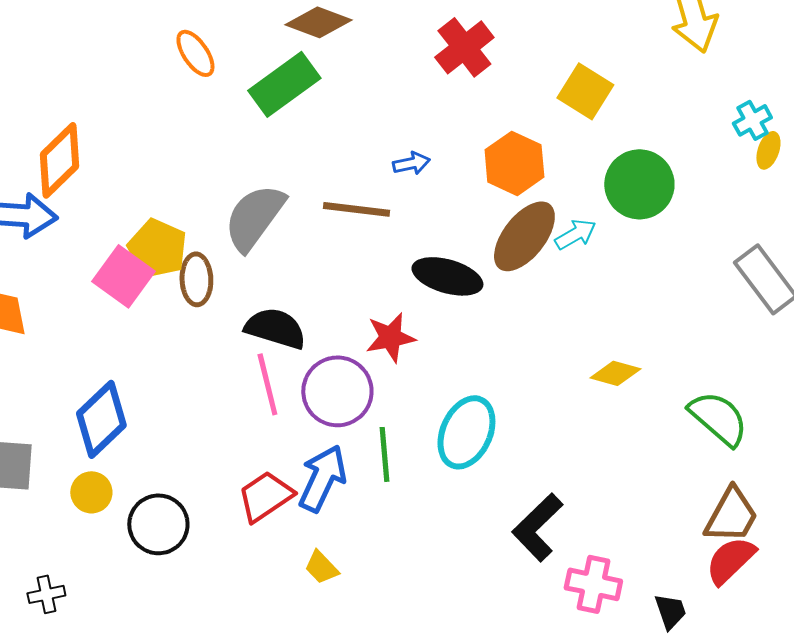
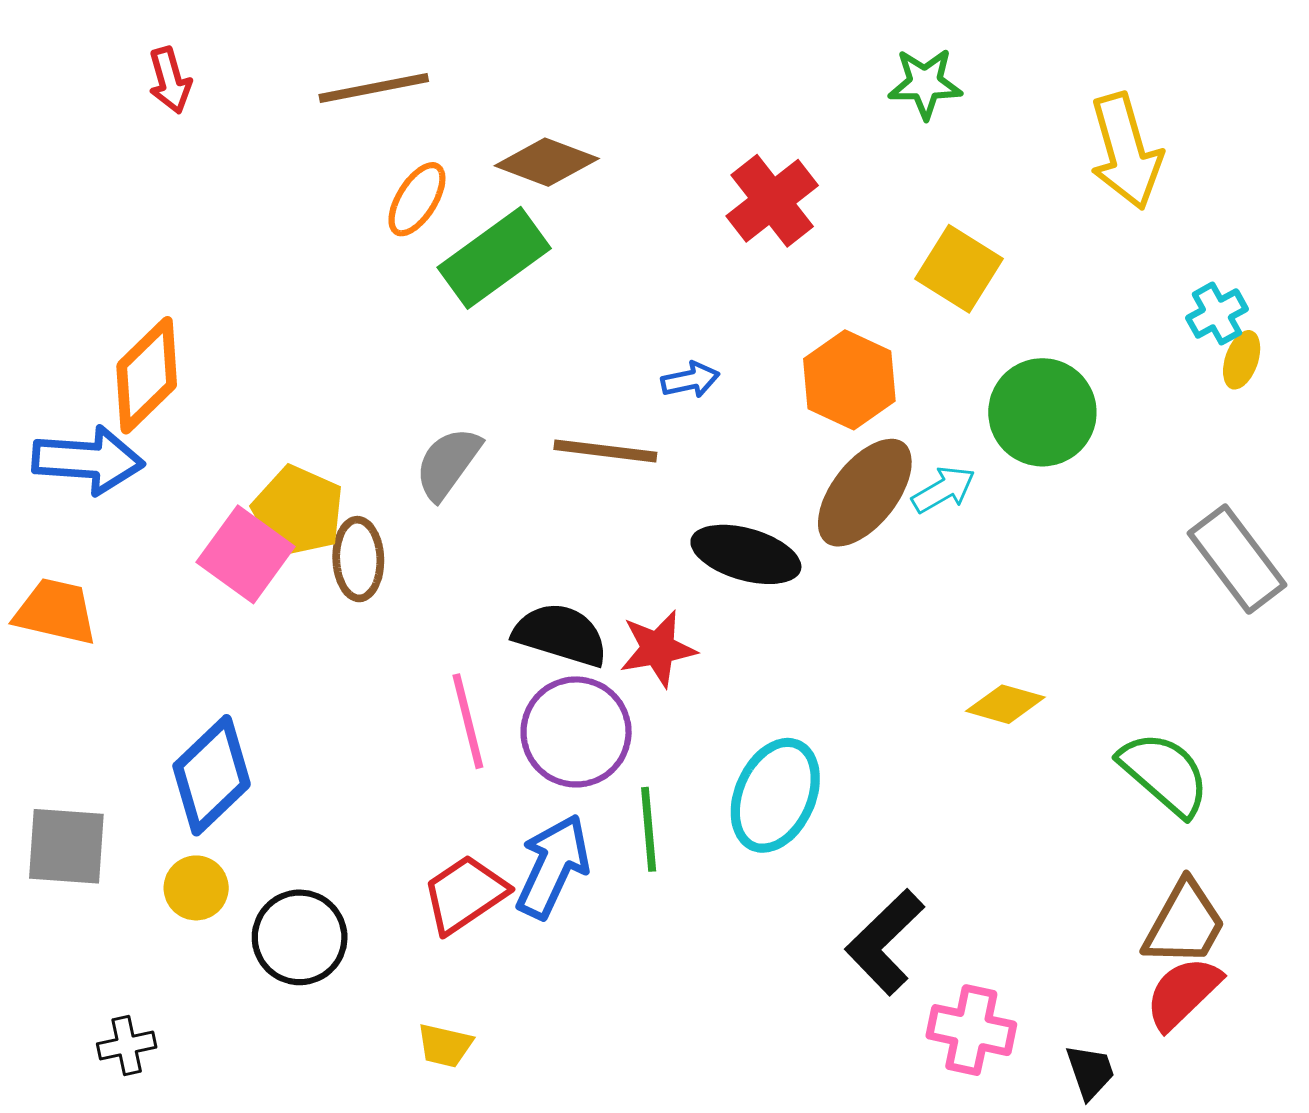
orange ellipse: (195, 53) -> (417, 199), moved, turned 66
gray semicircle: (254, 217) -> (448, 463), size x0.7
black semicircle: (275, 328) -> (561, 635), moved
yellow trapezoid: (321, 567) -> (445, 1045), moved, turned -33

